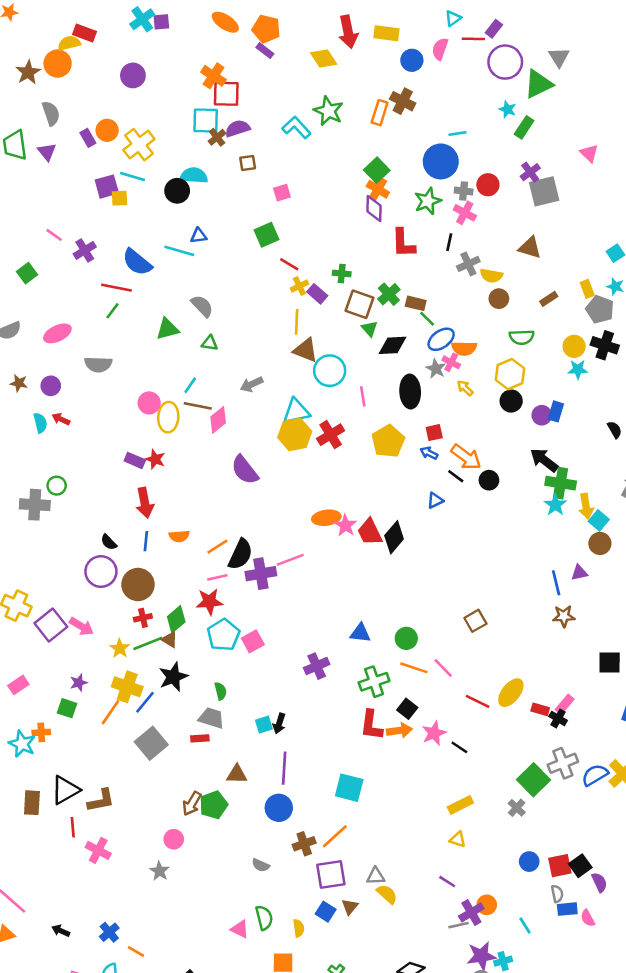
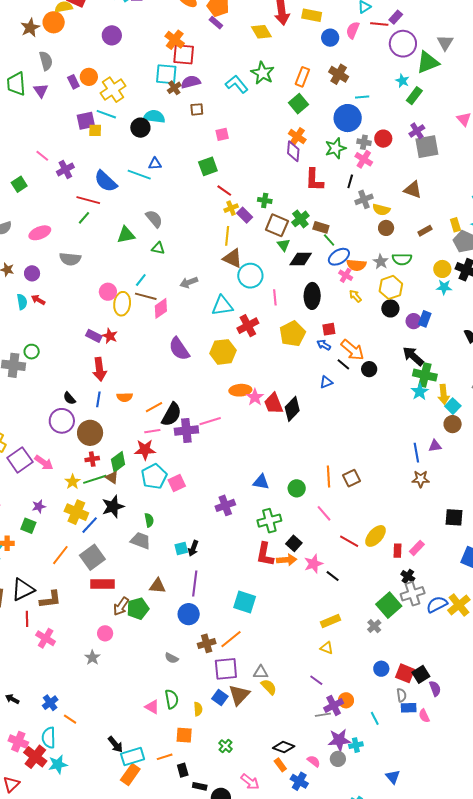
brown cross: (403, 101) -> (339, 74), moved
green square: (377, 170) -> (299, 104), moved
gray star: (436, 369) -> (381, 262), moved
yellow hexagon: (295, 434) -> (223, 352), moved
orange line: (414, 668) -> (329, 477), moved, turned 65
red rectangle: (540, 709) -> (398, 551), turned 72
orange line: (110, 712) -> (60, 555), moved
black cross: (558, 718) -> (408, 576), moved
red rectangle: (200, 738) -> (103, 584), moved, size x1.6
red square: (560, 866) -> (405, 673), turned 30
brown triangle: (350, 907) -> (239, 695), size x1.6

